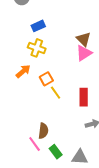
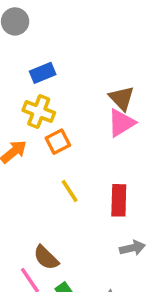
orange square: (46, 79) -> (58, 142), moved
brown semicircle: (43, 131) -> (46, 258), turned 126

